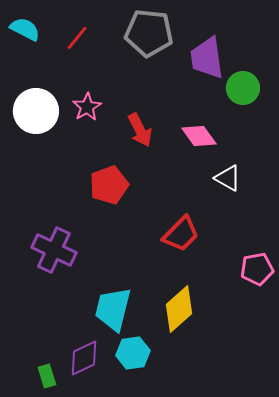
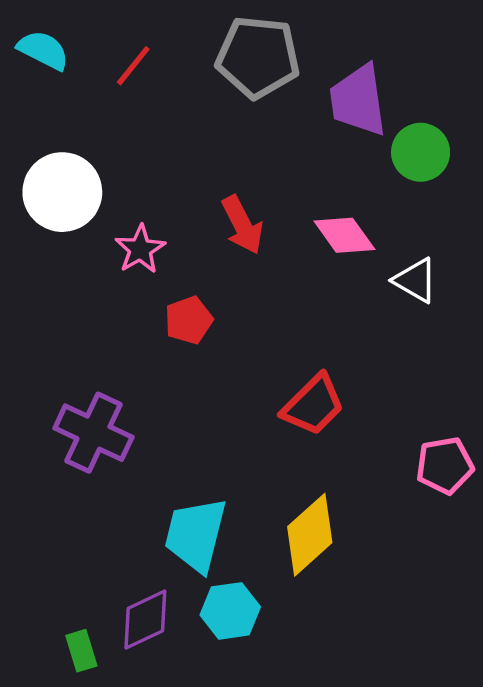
pink star: (87, 107) -> (140, 249), moved
white triangle: (228, 178) -> (415, 280), moved
red pentagon: (109, 185) -> (189, 320), size x0.7

